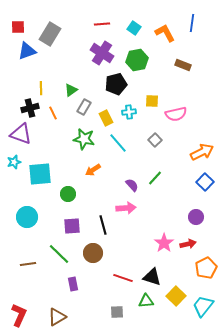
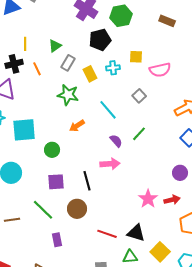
cyan line: (118, 143) -> (108, 110), moved

